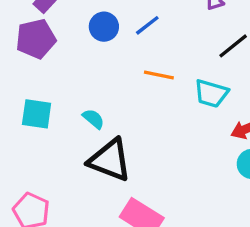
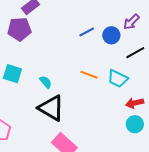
blue circle: (104, 27) -> (111, 35), moved
orange line: (159, 75) -> (89, 75), moved

